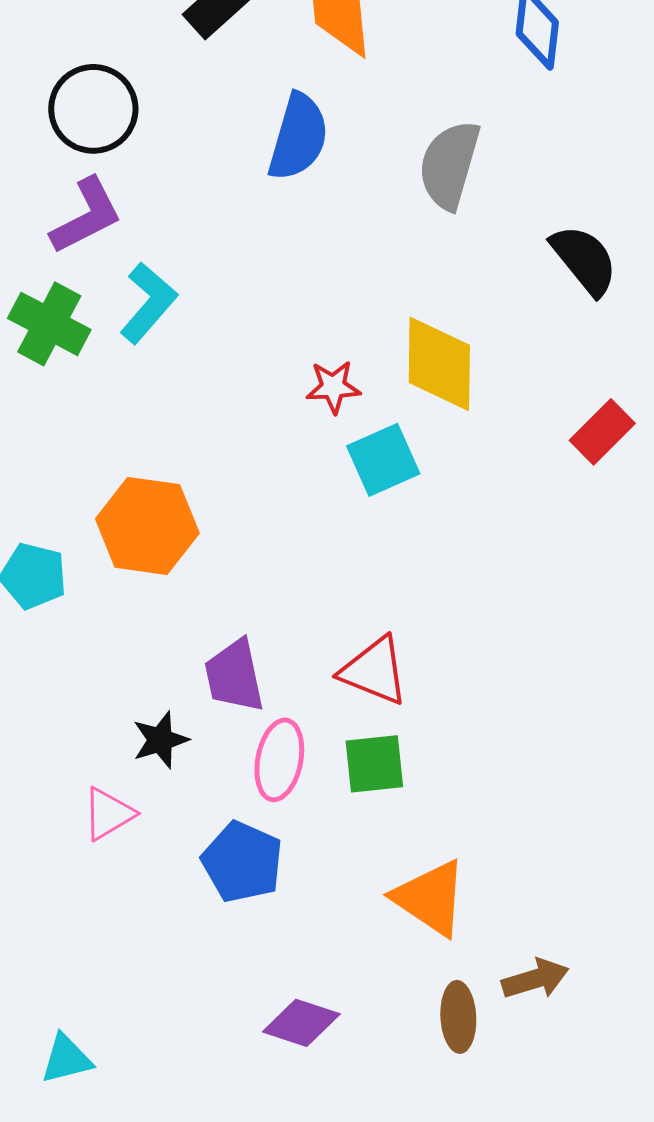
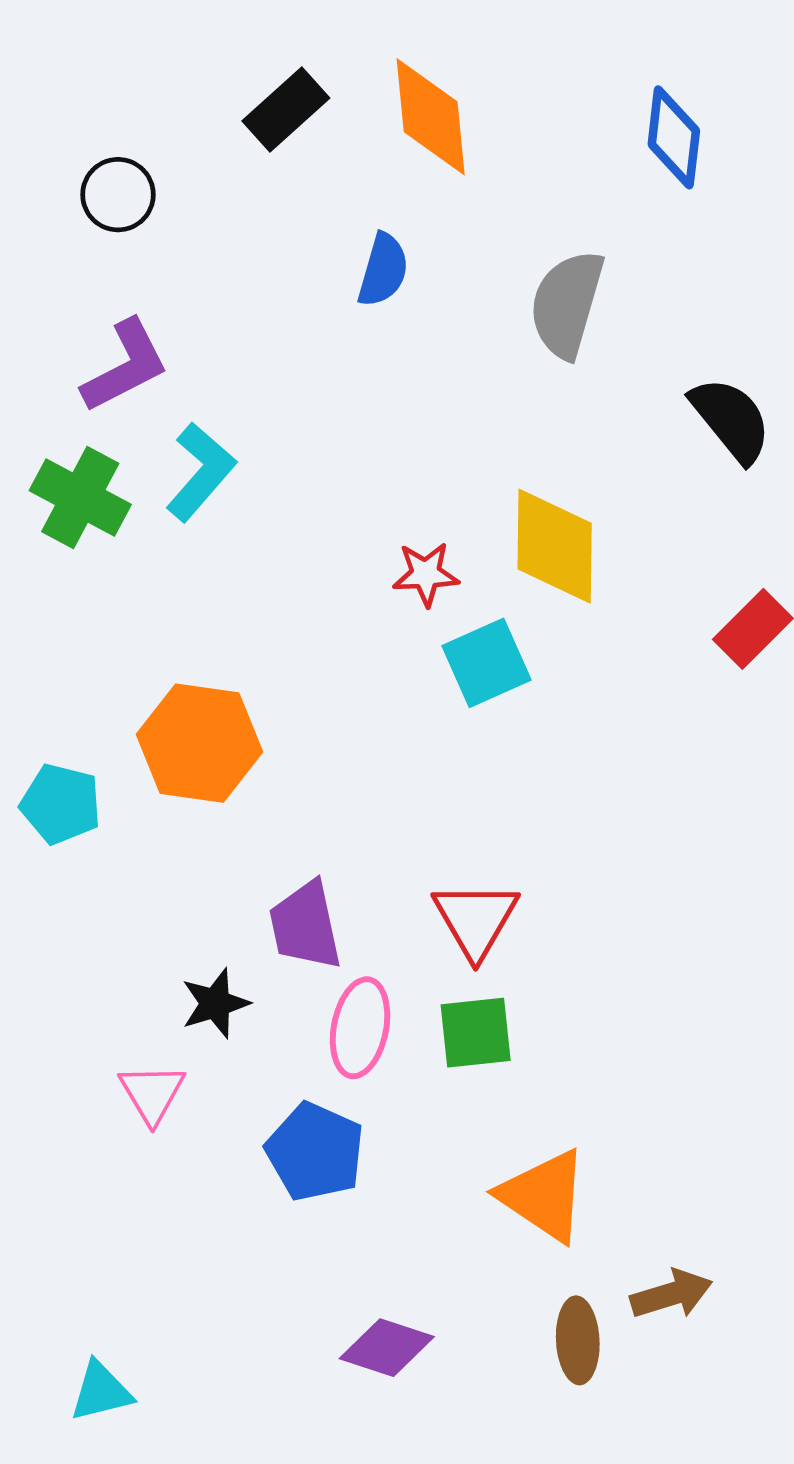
black circle: (93, 109) -> (118, 195), moved, size x0.7
blue semicircle: (298, 137) -> (383, 270), size x0.7
red triangle: (374, 671) -> (476, 920), turned 38
pink triangle: (108, 814) -> (152, 1093), turned -30

